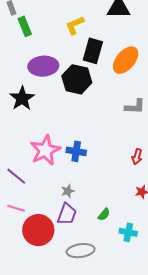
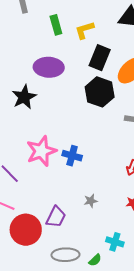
green rectangle: (25, 26) -> (56, 25), moved
black hexagon: (77, 79) -> (100, 92), moved
gray star: (68, 191) -> (91, 201), moved
green semicircle: (104, 214) -> (95, 260), moved

